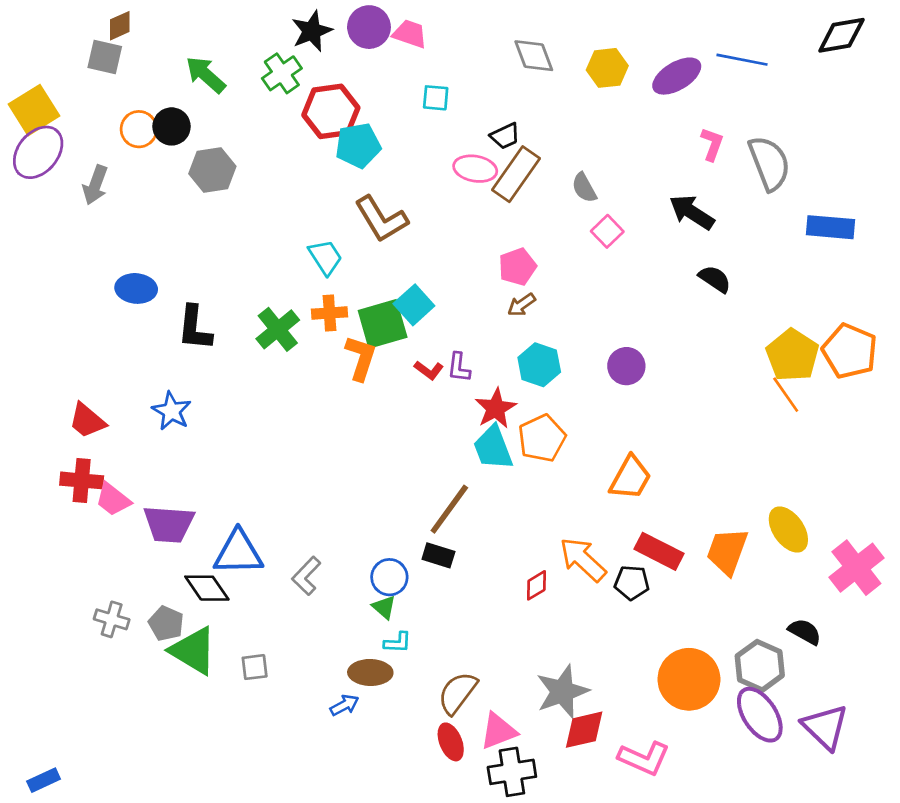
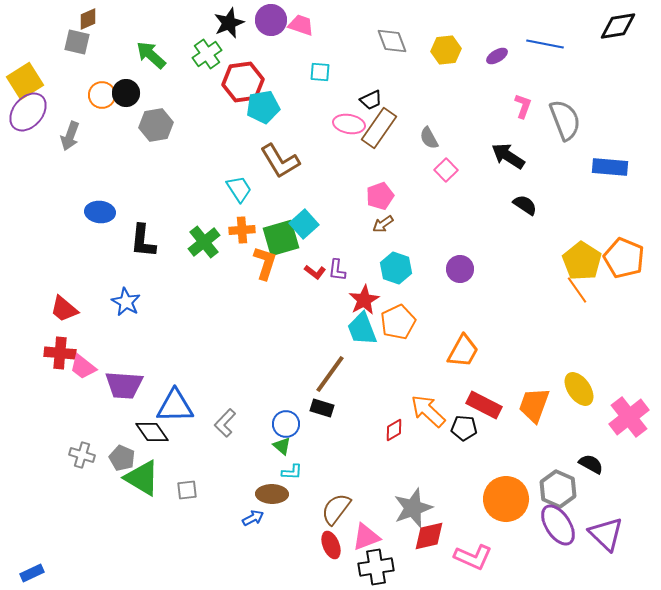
purple ellipse: (677, 76) -> (497, 56), size x0.6

